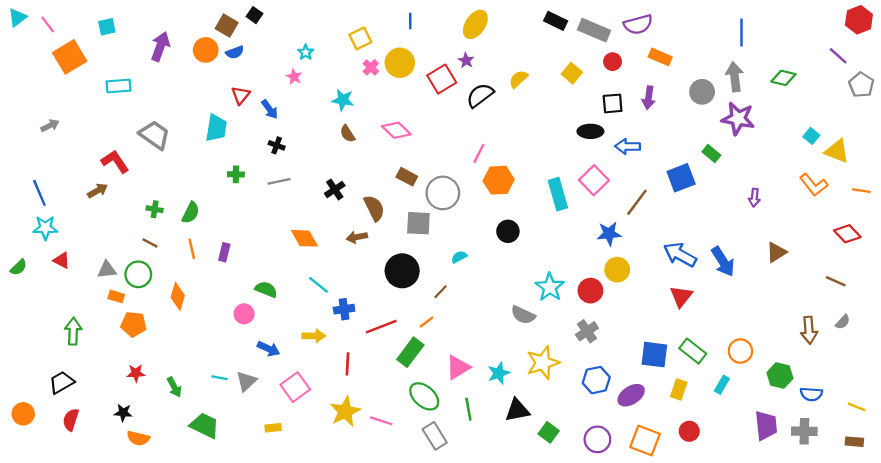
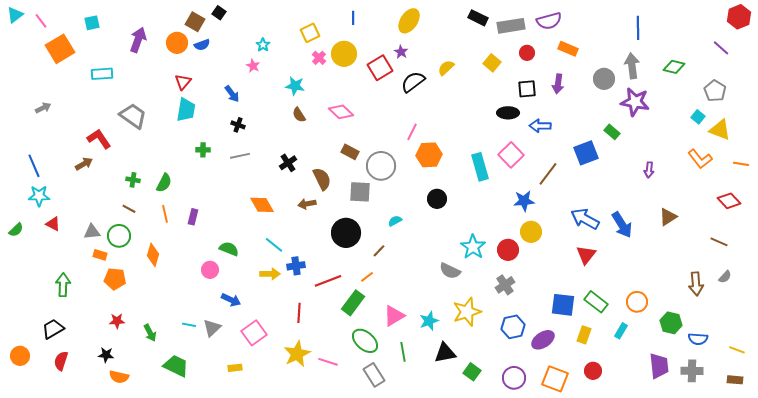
gray rectangle: (594, 30) -> (511, 26), turned -32
gray pentagon: (861, 85) -> (715, 91), moved
red triangle: (241, 95) -> (183, 82), moved
yellow arrow: (314, 336) -> (270, 274), moved

